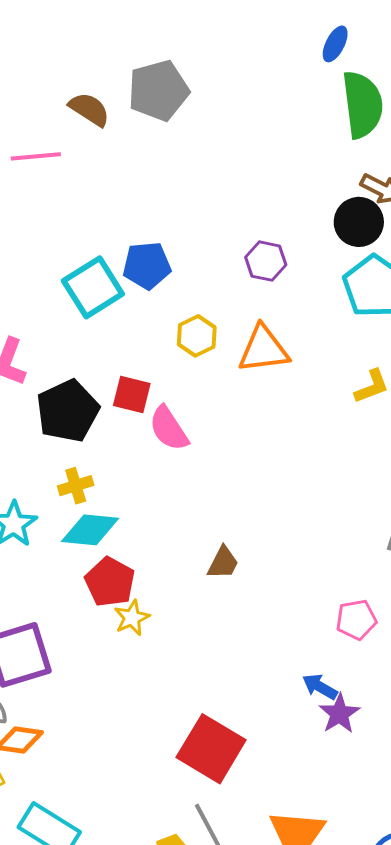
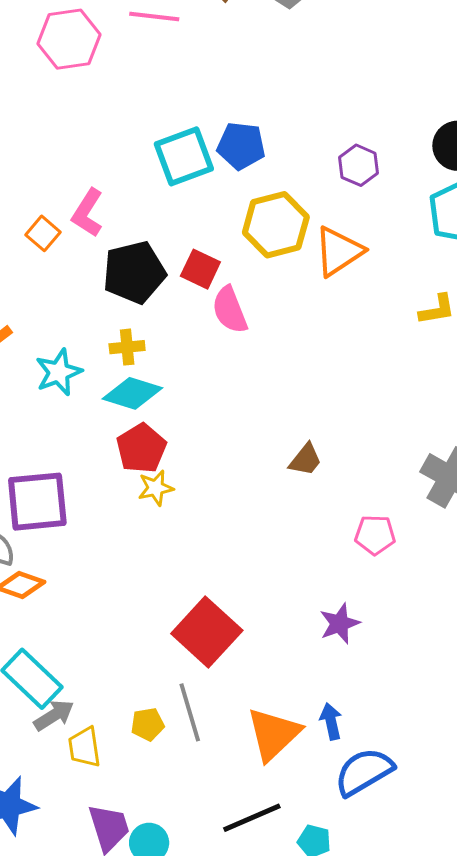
yellow hexagon: (197, 336) -> (276, 225), size x1.6
orange triangle: (264, 349) -> (339, 251), turned -38
brown trapezoid: (223, 563) -> (305, 460), moved
blue arrow: (320, 687) -> (331, 721), moved, turned 36

